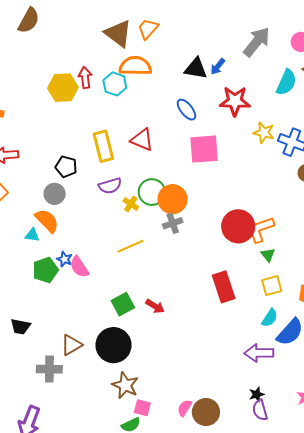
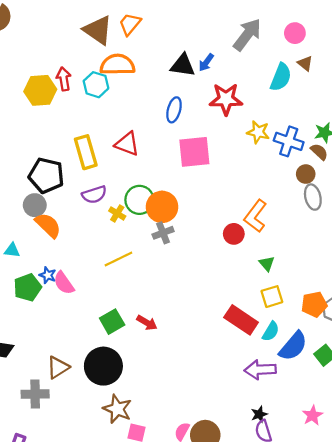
blue ellipse: (186, 110) -> (174, 110), turned 55
black pentagon: (66, 167) -> (46, 175), size x1.5
orange semicircle: (47, 221) -> (48, 225), moved
red circle: (238, 226) -> (234, 234), size x0.6
orange L-shape: (261, 229) -> (255, 216), moved, turned -32
red rectangle: (224, 287) -> (241, 320), moved, turned -36

